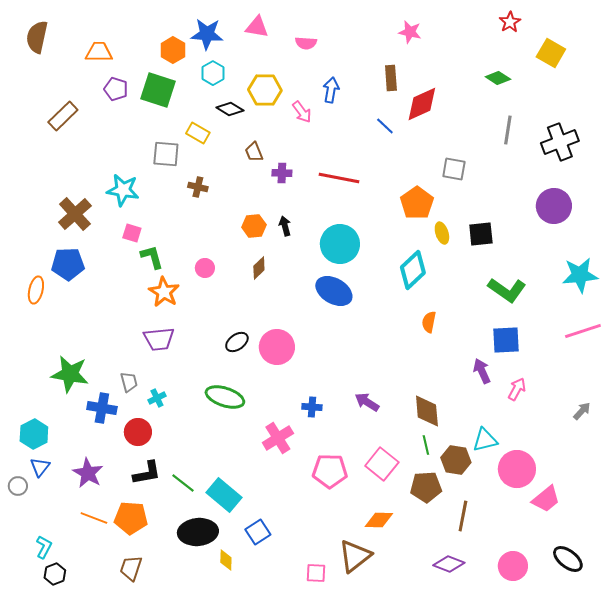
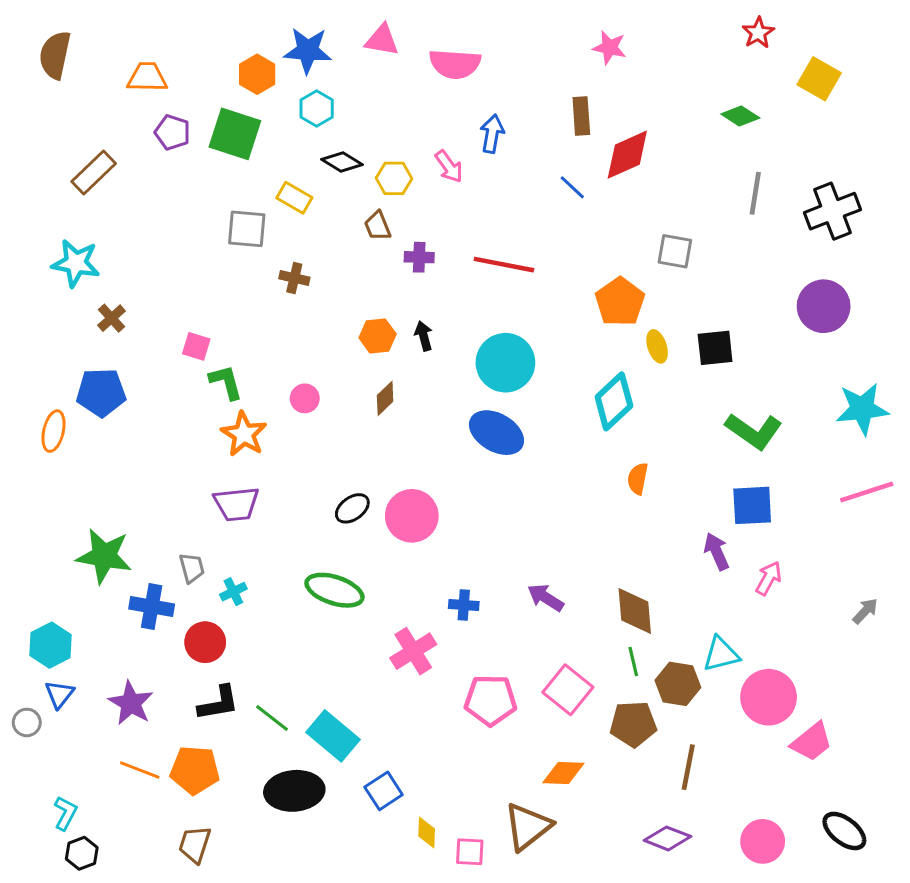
pink semicircle: (306, 43) -> (455, 64), size x1.6
yellow hexagon: (265, 90) -> (394, 178), moved, size x0.7
cyan star: (123, 190) -> (76, 263), moved
brown cross: (75, 214) -> (111, 318), size x0.6
yellow diamond: (226, 560) -> (427, 832), moved

